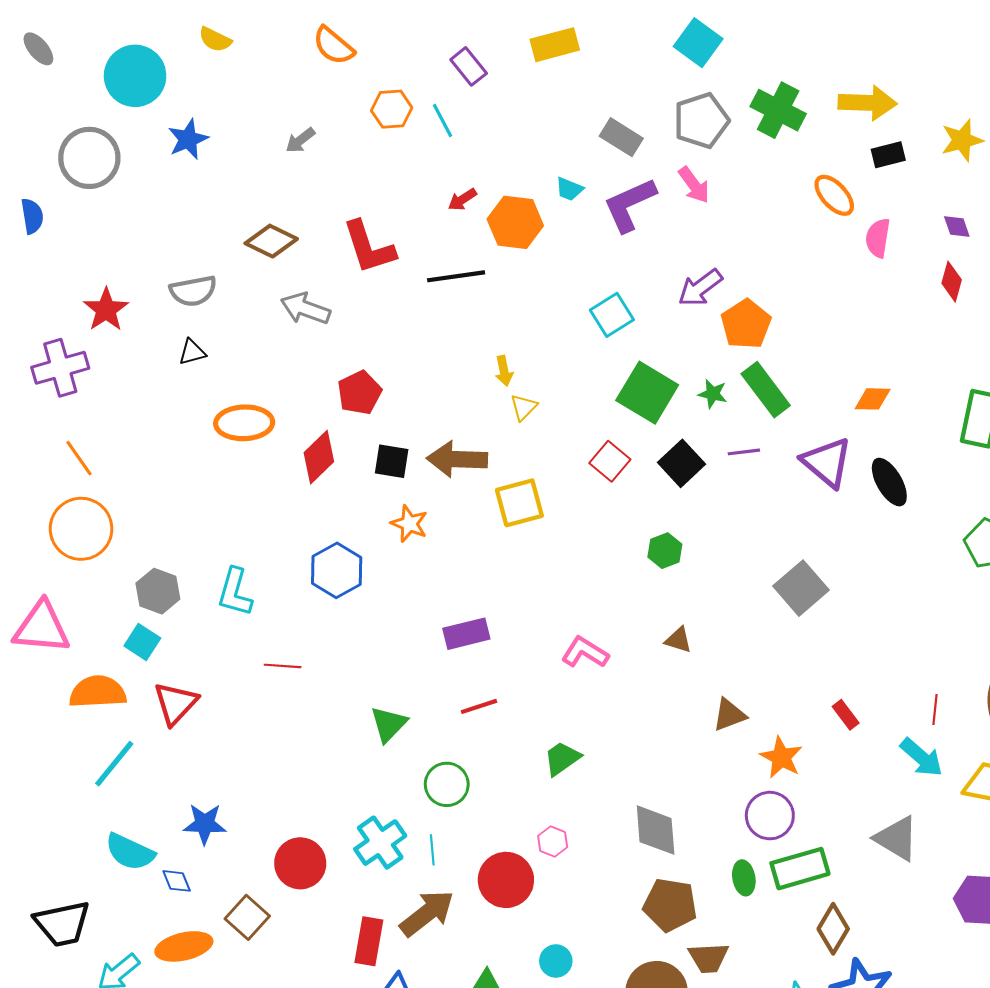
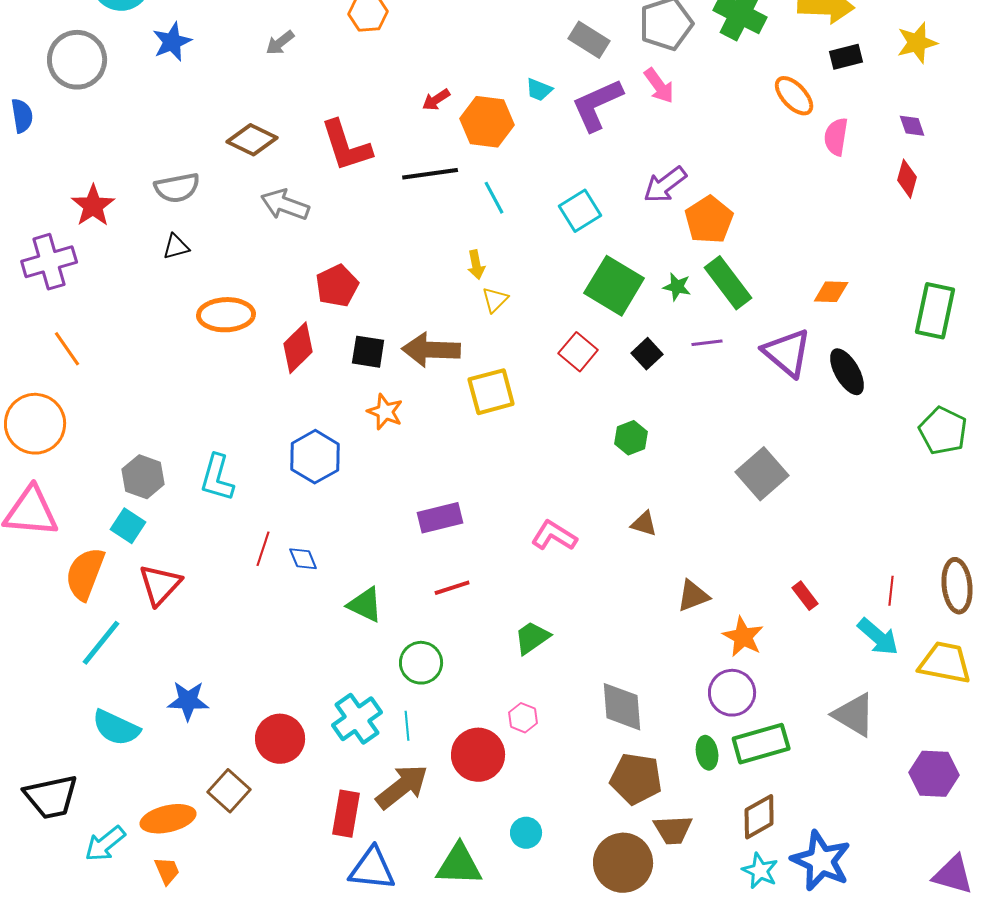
cyan line: (443, 121) -> (494, 198), moved
black square: (682, 463) -> (647, 354), size x0.7
orange circle: (81, 529) -> (35, 424), moved
red line: (283, 666) -> (263, 549), turned -76
orange semicircle: (98, 692) -> (85, 574), turned -66
green triangle: (389, 724) -> (365, 605), turned -48
blue diamond: (177, 881) -> (303, 559), moved
brown diamond: (833, 929) -> (759, 817), moved, turned 30

